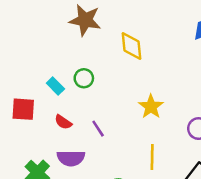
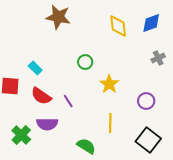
yellow diamond: (132, 46) -> (118, 26), moved
green circle: (84, 78) -> (85, 62), moved
red semicircle: (63, 122) -> (41, 96), size x1.5

